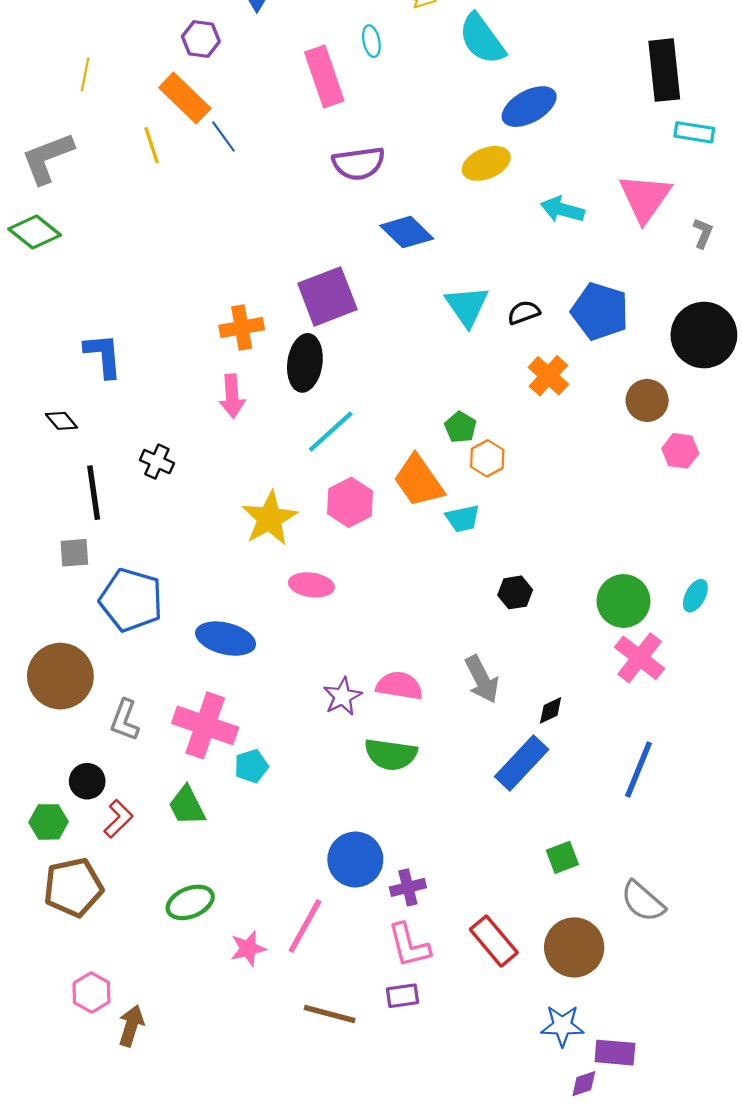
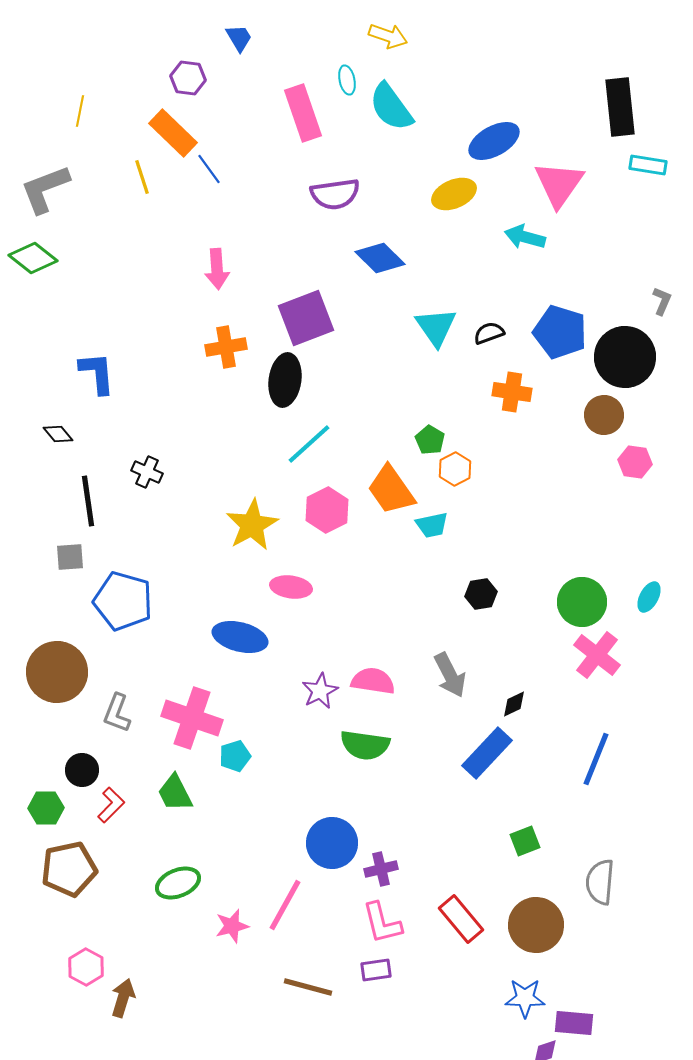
cyan semicircle: (482, 39) -> (391, 107), moved
pink triangle: (645, 198) -> (559, 184), moved
gray L-shape: (703, 233) -> (662, 301), moved
black circle: (704, 335) -> (625, 357), moved
orange cross: (548, 376) -> (512, 392), turned -33
pink arrow: (232, 396) -> (217, 269), moved
blue ellipse: (226, 639) -> (240, 637), moved
gray semicircle: (643, 901) -> (600, 882), turned 54

